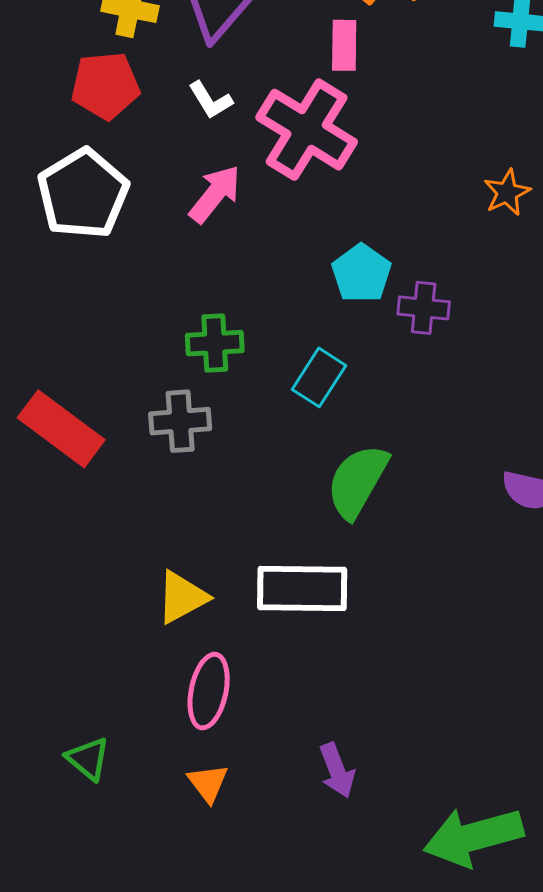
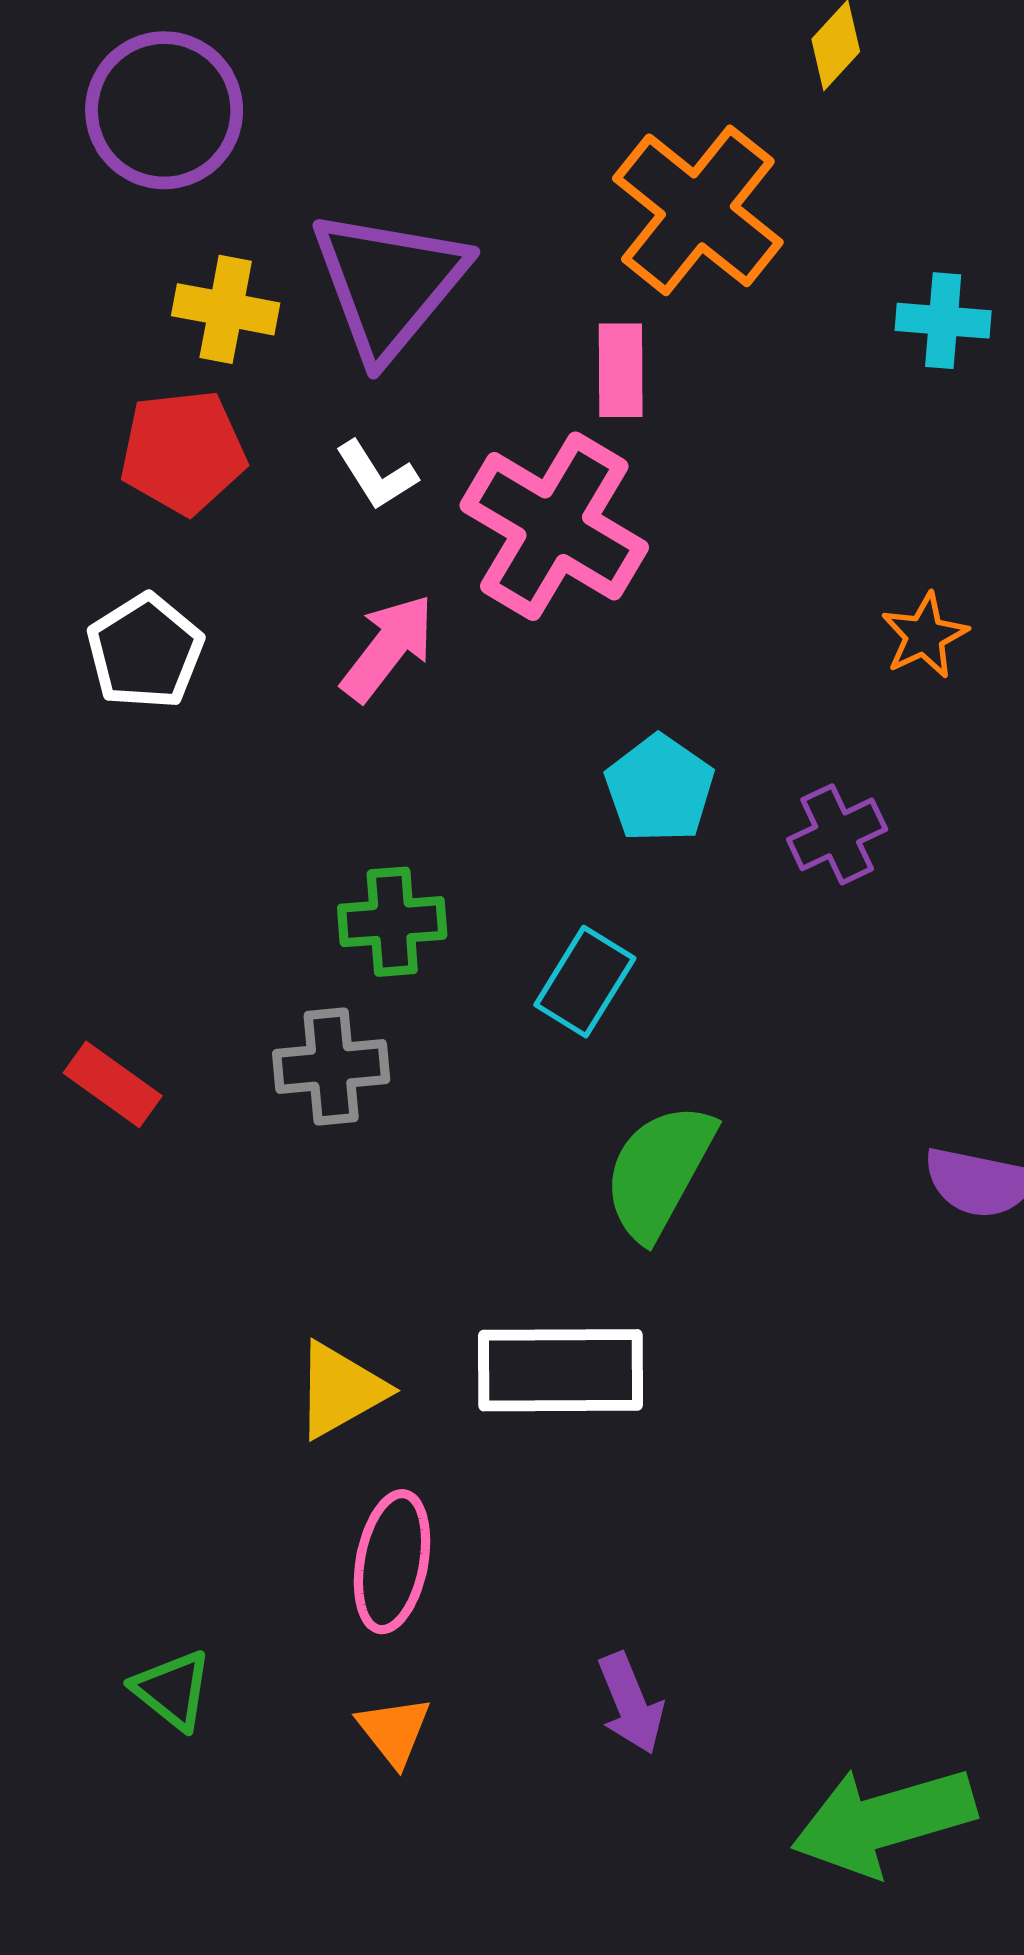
white pentagon: (83, 194) -> (145, 651), size x0.7
purple cross: (424, 308) -> (837, 834), moved, turned -30
red rectangle: (61, 429) -> (113, 1084), size x0.6

